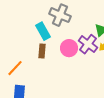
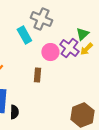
brown rectangle: (42, 51) -> (37, 75), moved

